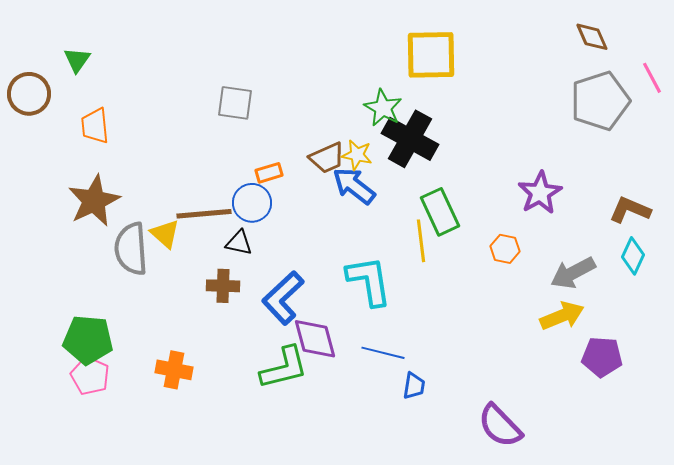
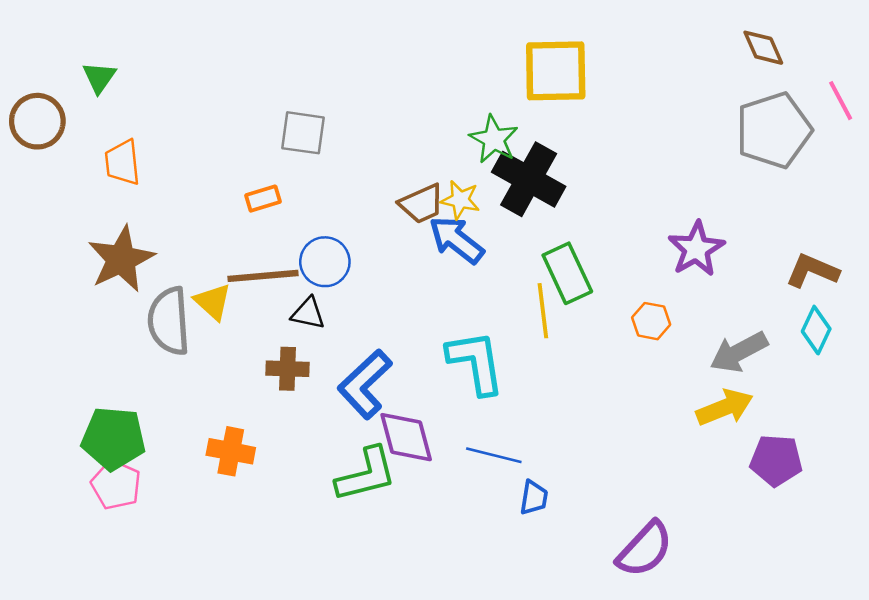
orange rectangle: (269, 173) -> (263, 199), moved
orange cross: (174, 370) -> (231, 451), moved
purple semicircle: (500, 426) -> (645, 549), turned -93

